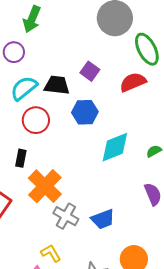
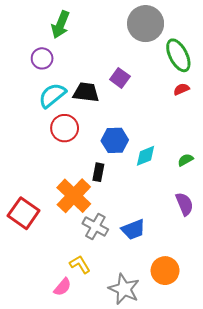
red semicircle: (133, 82) -> (181, 89), moved, size x0.6
blue hexagon: (85, 112) -> (115, 140), moved
cyan diamond: (115, 147) -> (146, 156), size x0.7
black rectangle: (21, 158) -> (98, 172), moved

